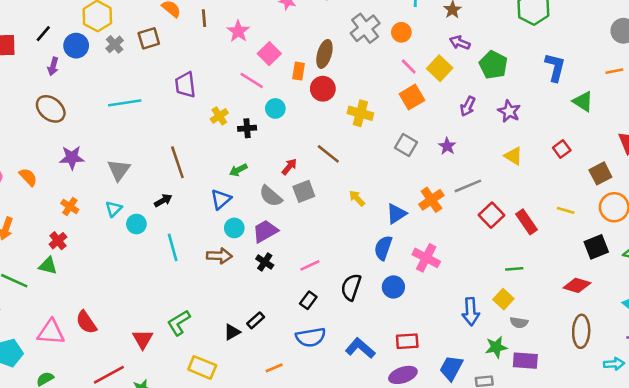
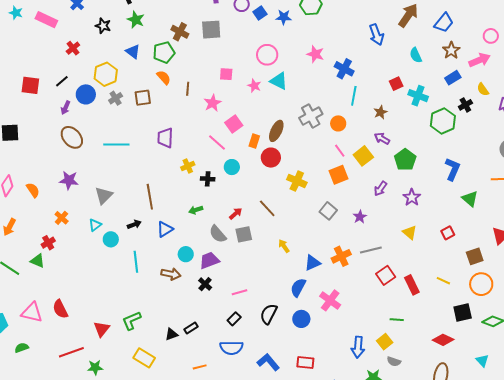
brown ellipse: (51, 109) -> (72, 137), moved
blue triangle: (221, 199) -> (165, 229), moved

